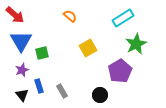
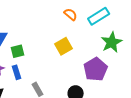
orange semicircle: (70, 16) -> (71, 14), moved
blue rectangle: (39, 86) -> (17, 72), moved

